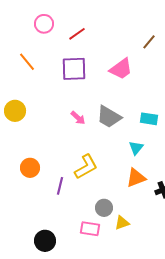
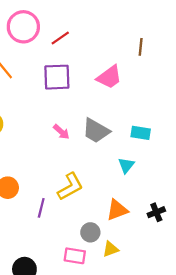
pink circle: (44, 24) -> (23, 27), size x1.5
brown line: (149, 42) -> (141, 47), turned -35
orange triangle: (136, 178) -> (117, 210), moved

